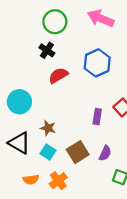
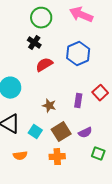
brown star: (48, 128) -> (49, 106), moved
purple semicircle: (105, 153) -> (85, 133), turned 40
orange cross: (58, 181) -> (57, 157), moved, turned 35

